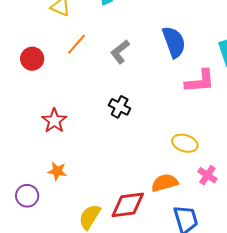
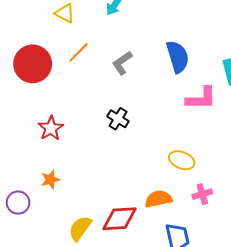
red circle: (32, 59) -> (33, 64), size x1.6
orange star: (57, 171) -> (50, 180), turned -30
pink cross: (207, 175) -> (202, 194), turned 36

